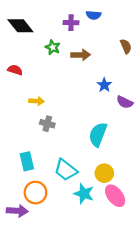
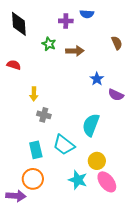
black diamond: (20, 26) -> (19, 24), turned 35
yellow arrow: (37, 101) -> (34, 94), turned 88
cyan rectangle: (27, 161) -> (36, 150), moved
cyan trapezoid: (66, 170) -> (64, 145), moved

